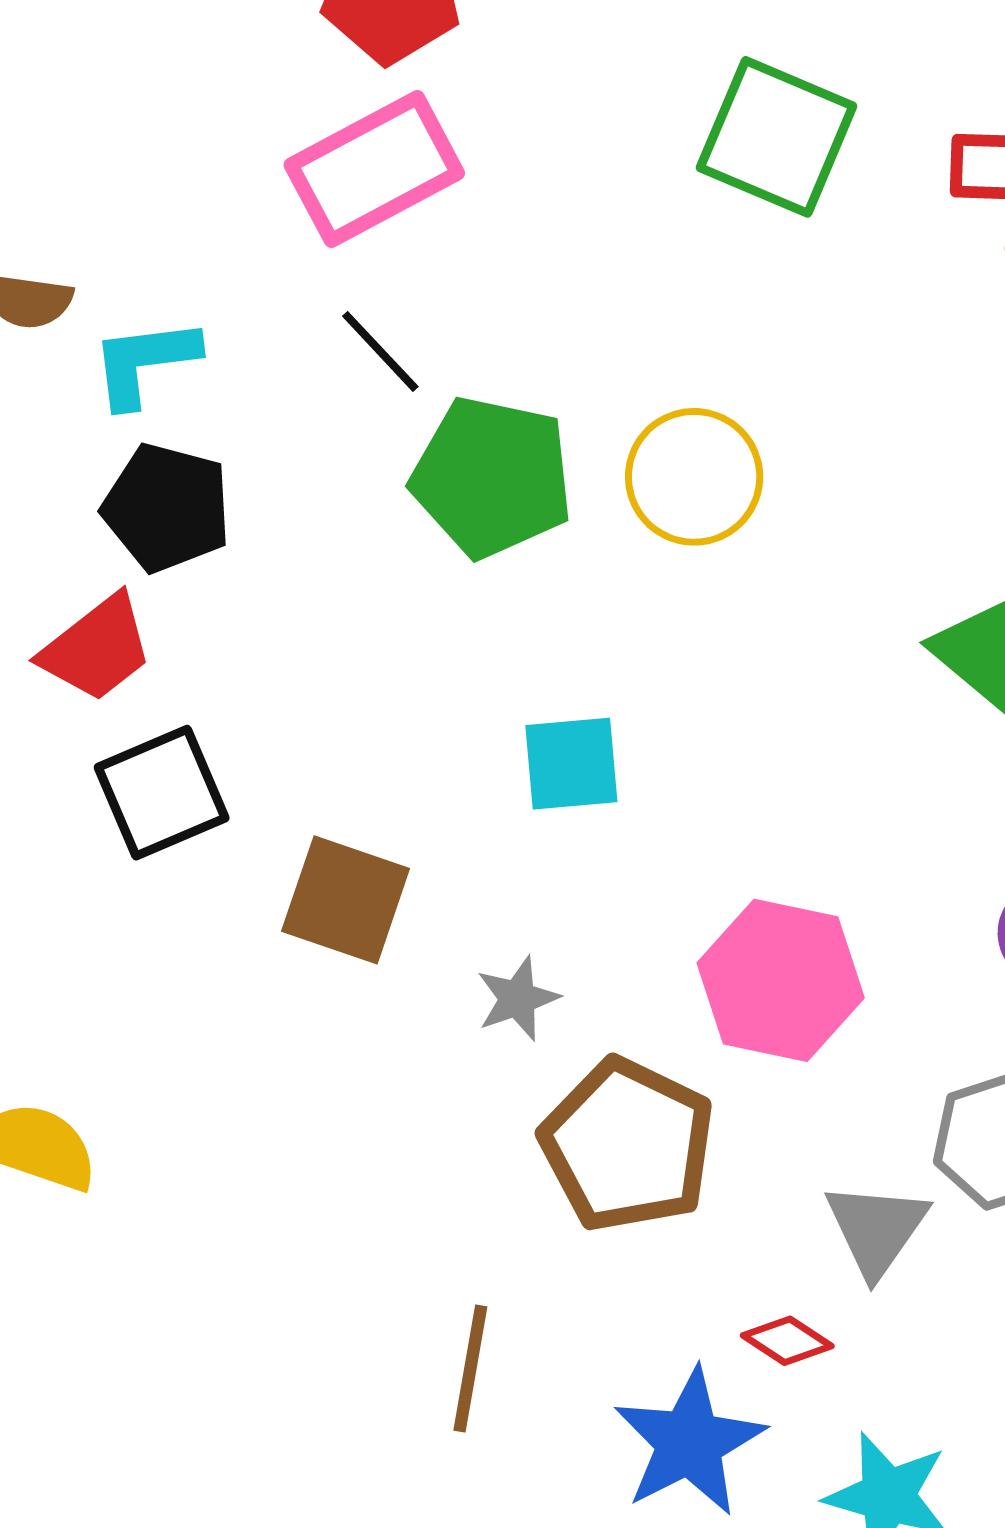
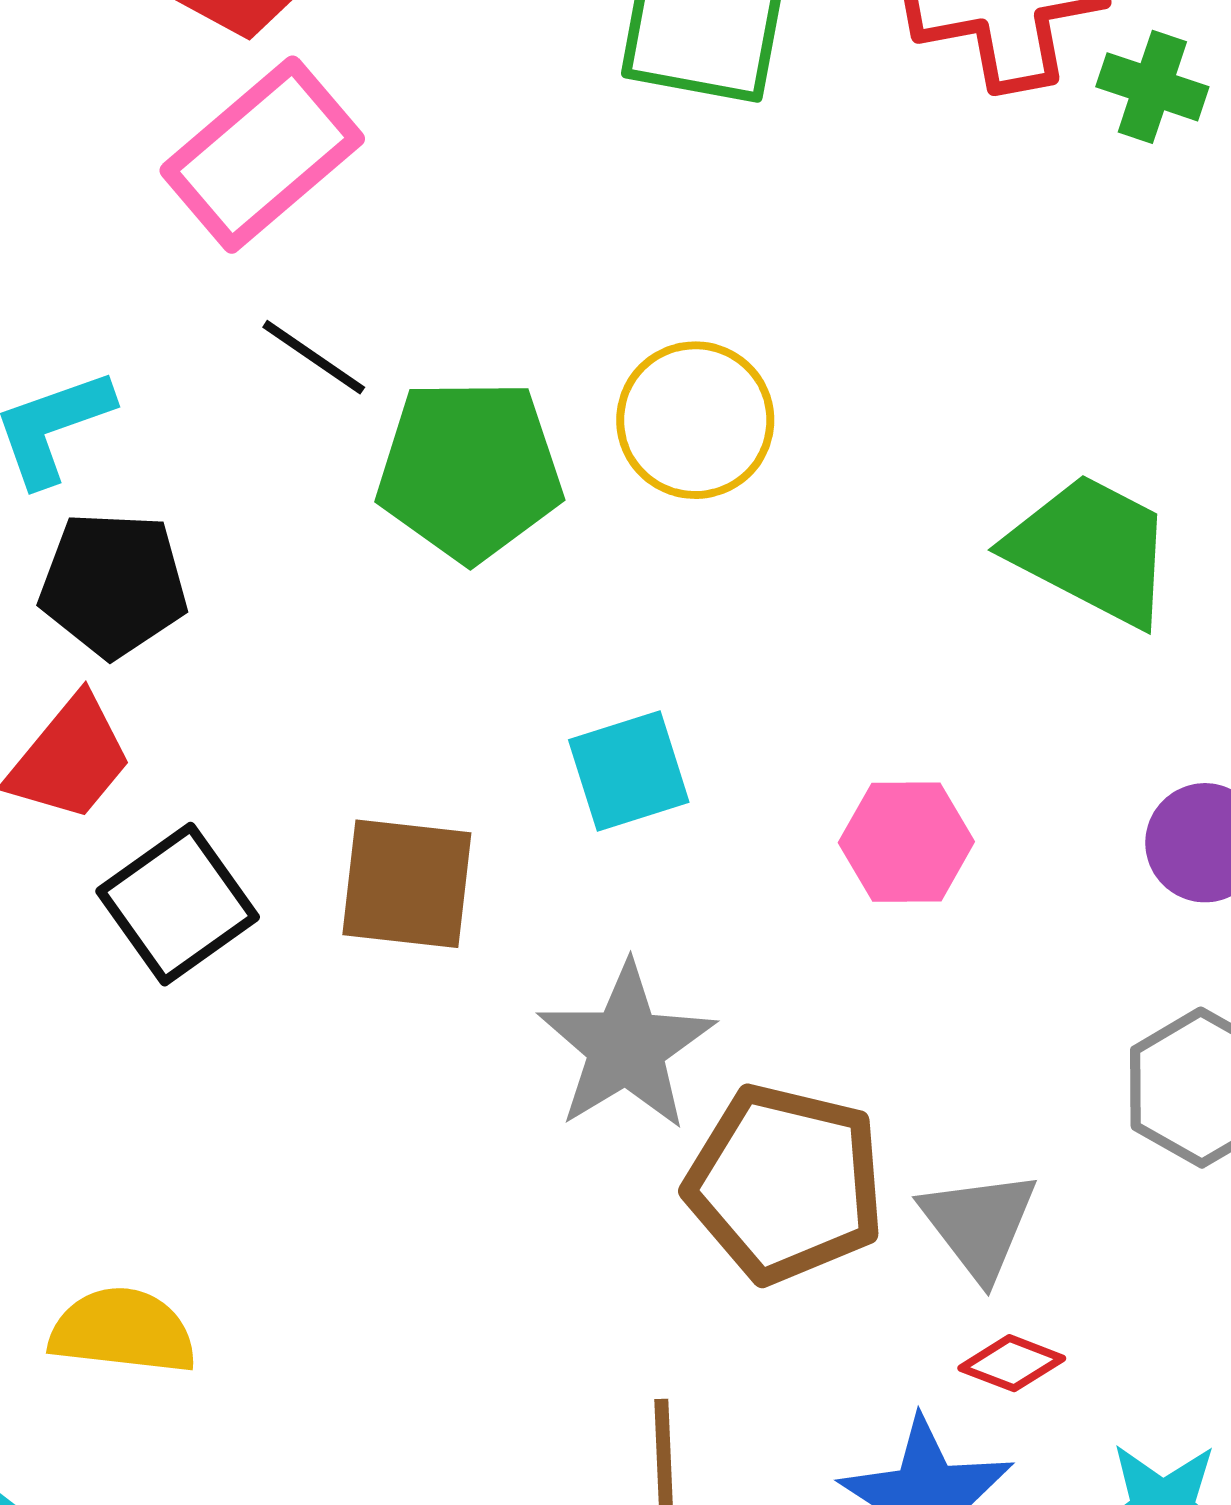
brown square: (346, 900) -> (407, 884), moved
pink hexagon: (781, 980) -> (906, 842), moved, size x0.7
gray star: (518, 998) -> (626, 1047), size x1.8
gray triangle: (876, 1229) -> (979, 1224), moved

